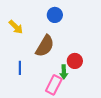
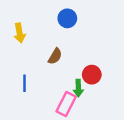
yellow arrow: (16, 27) -> (20, 33), turned 35
brown semicircle: (45, 46) -> (55, 56), size x0.6

